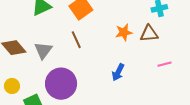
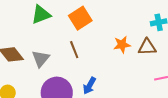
blue arrow: (118, 72) -> (89, 86), moved

